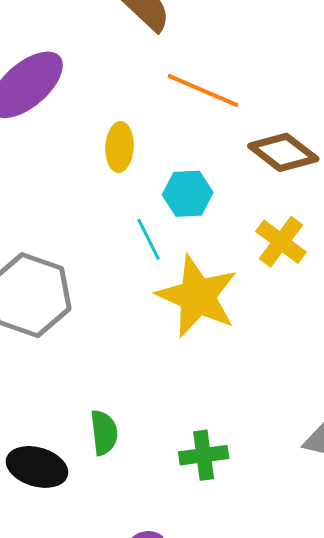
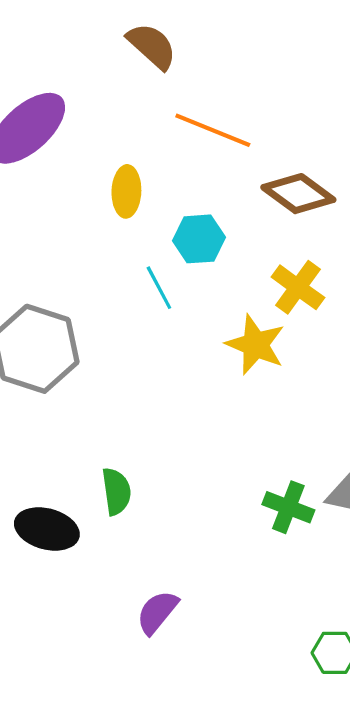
yellow star: (197, 296) -> (255, 345), moved, size x0.7
green cross: (204, 455) -> (288, 507), moved, turned 30

